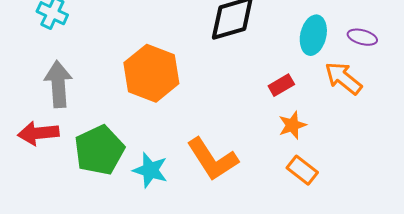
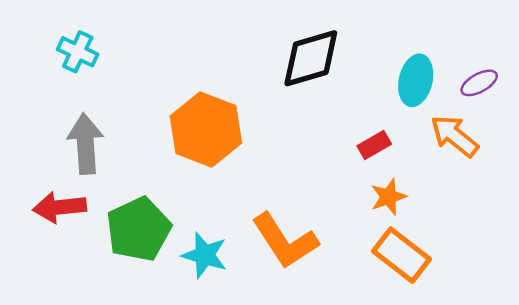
purple ellipse: (362, 37) -> (479, 83), turned -44
orange rectangle: (302, 170) -> (401, 255), size x1.4

